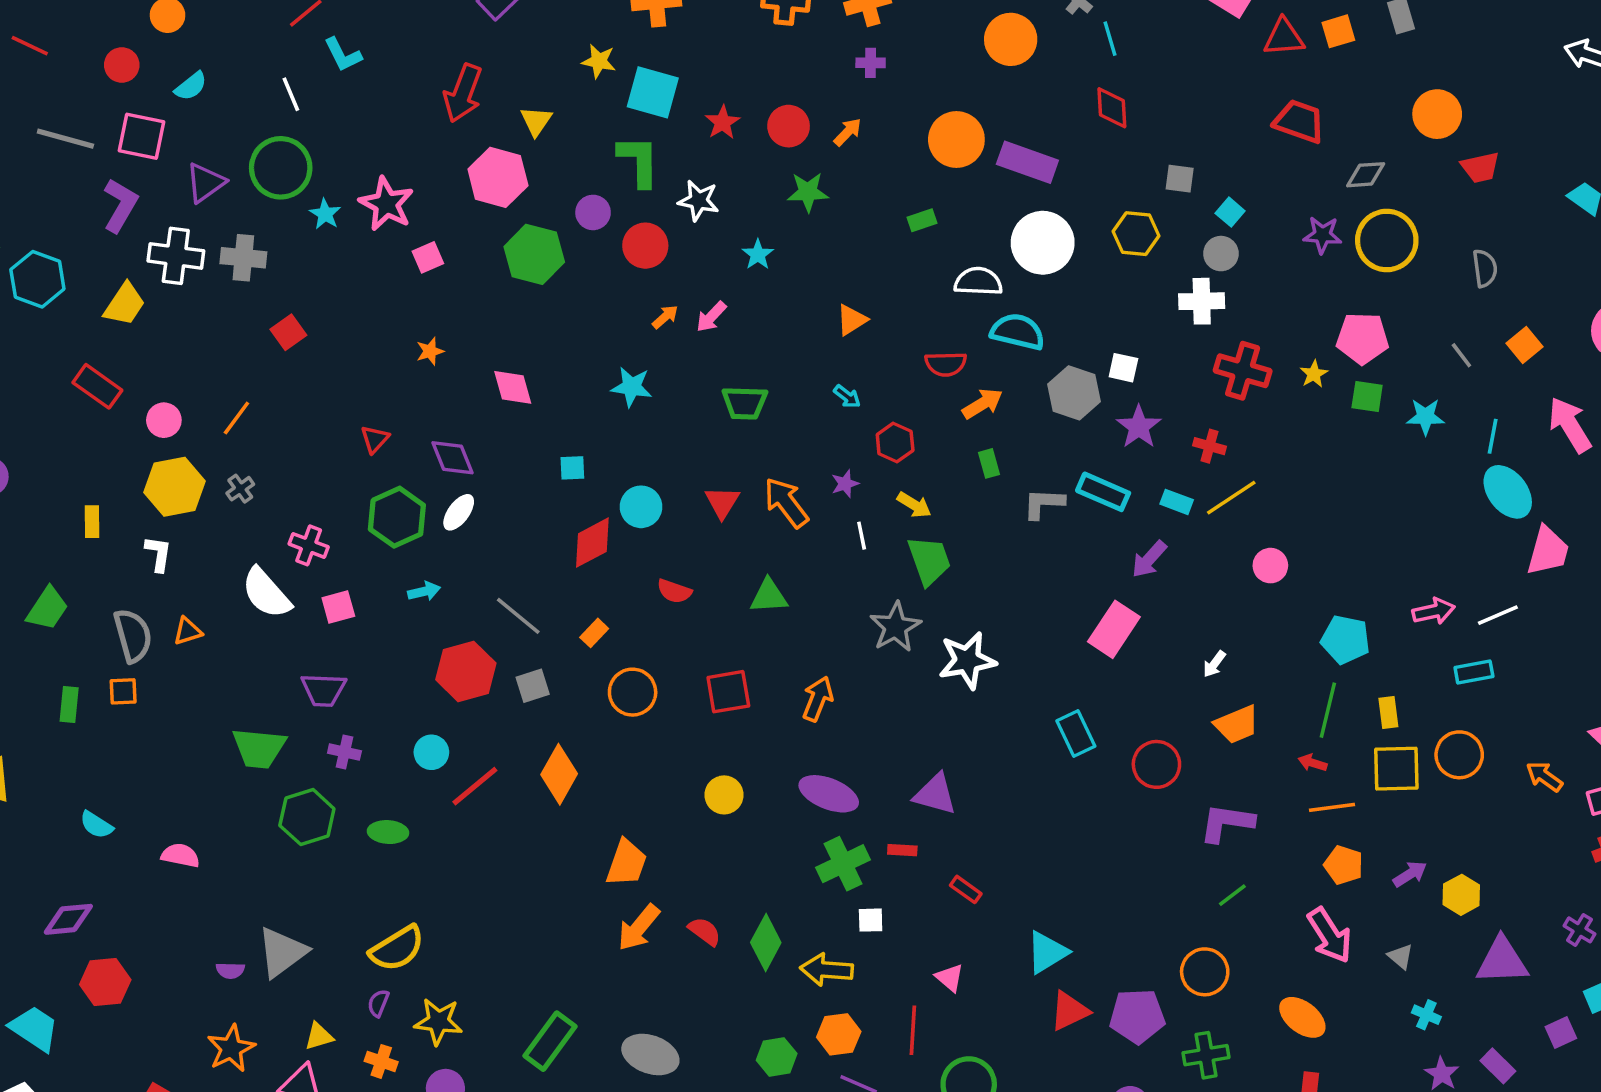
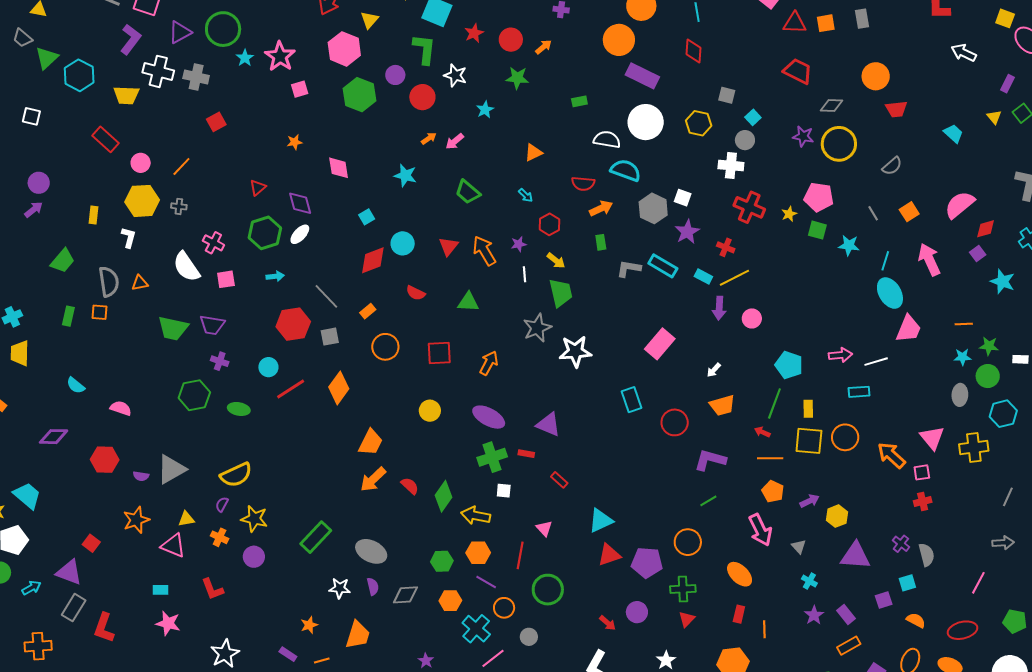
orange circle: (956, 139) -> (619, 40), moved
gray semicircle: (1485, 268) -> (892, 166), turned 50
yellow trapezoid: (125, 304) -> (126, 95), turned 52
green trapezoid: (745, 403) -> (468, 192), turned 32
cyan square: (572, 468) -> (367, 217), turned -35
gray cross: (240, 489) -> (179, 206), turned 35
purple arrow: (1149, 559) -> (719, 308), moved, turned -45
green trapezoid: (259, 748) -> (173, 328), moved
orange arrow: (1544, 777) -> (891, 455), size x1.4
red hexagon: (105, 982) -> (105, 460), moved

